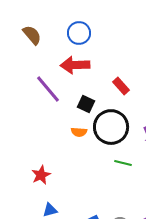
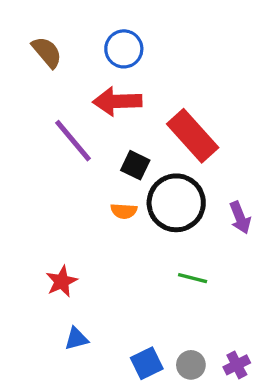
red rectangle: (121, 86) -> (193, 136), size x1.8
green line: (123, 163) -> (193, 278), moved

